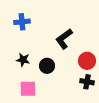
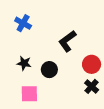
blue cross: (22, 22) -> (23, 23), turned 35
black cross: (87, 82) -> (92, 86), turned 32

